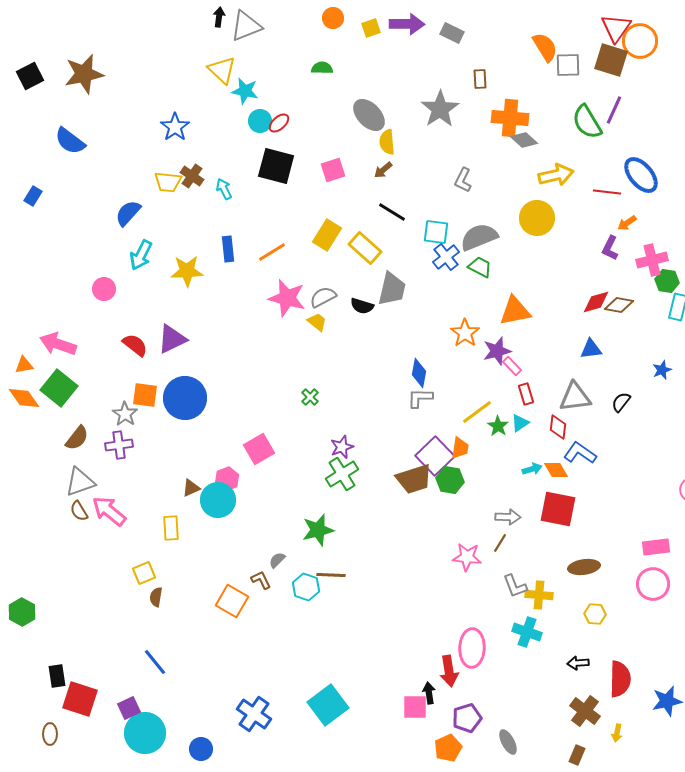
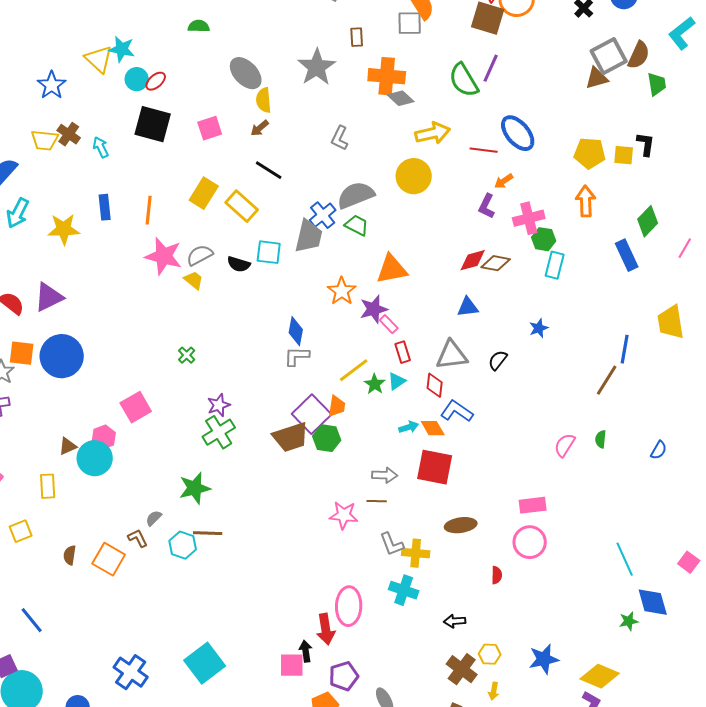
gray square: (568, 65) -> (410, 23), moved
yellow triangle: (222, 70) -> (99, 59), moved
cyan square: (436, 232) -> (269, 252), moved
orange line: (272, 252) -> (149, 210), turned -52
gray trapezoid: (392, 289) -> (309, 236), moved
brown line: (500, 543) -> (377, 501), turned 60
brown semicircle: (156, 597) -> (70, 555), moved
yellow hexagon: (595, 614) -> (490, 654), moved
red semicircle: (620, 679) -> (497, 575), moved, size x0.5

